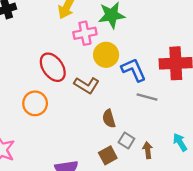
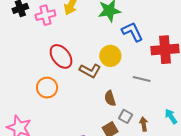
pink cross: (85, 33) -> (45, 15), moved
yellow circle: (106, 55) -> (110, 56), moved
blue L-shape: (134, 70) -> (132, 32), moved

